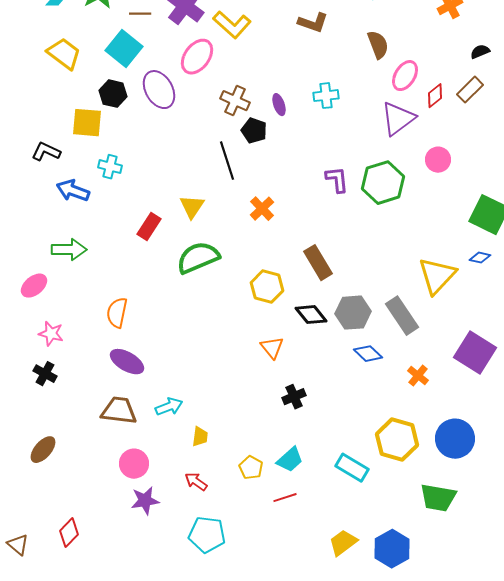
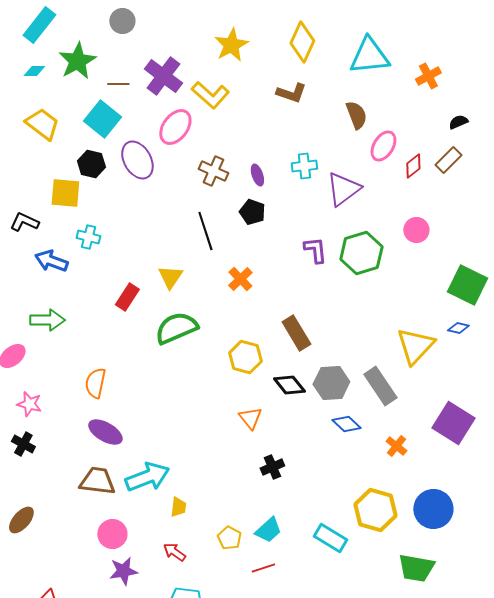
purple triangle: (398, 119) -> (343, 189), moved
black pentagon: (254, 131) -> (252, 212), moved
cyan arrow: (169, 407) -> (147, 477), size x1.6

